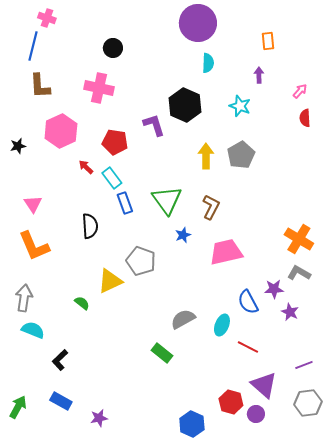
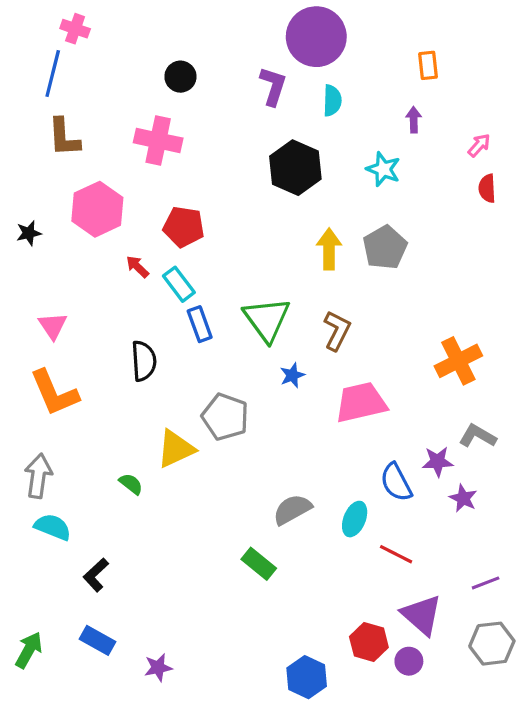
purple L-shape: (154, 125) -> (273, 86), moved, turned 35
orange cross: (299, 239) -> (458, 361), moved, turned 32

